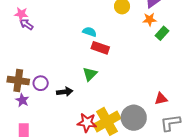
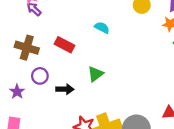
red rectangle: (100, 48) -> (65, 45), moved
brown cross: (18, 81) -> (27, 48), moved

